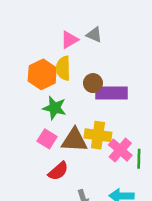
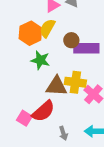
yellow semicircle: (63, 68) -> (47, 28), turned 30
pink square: (47, 139) -> (24, 118), moved
red semicircle: (58, 171) -> (43, 111), size x1.4

